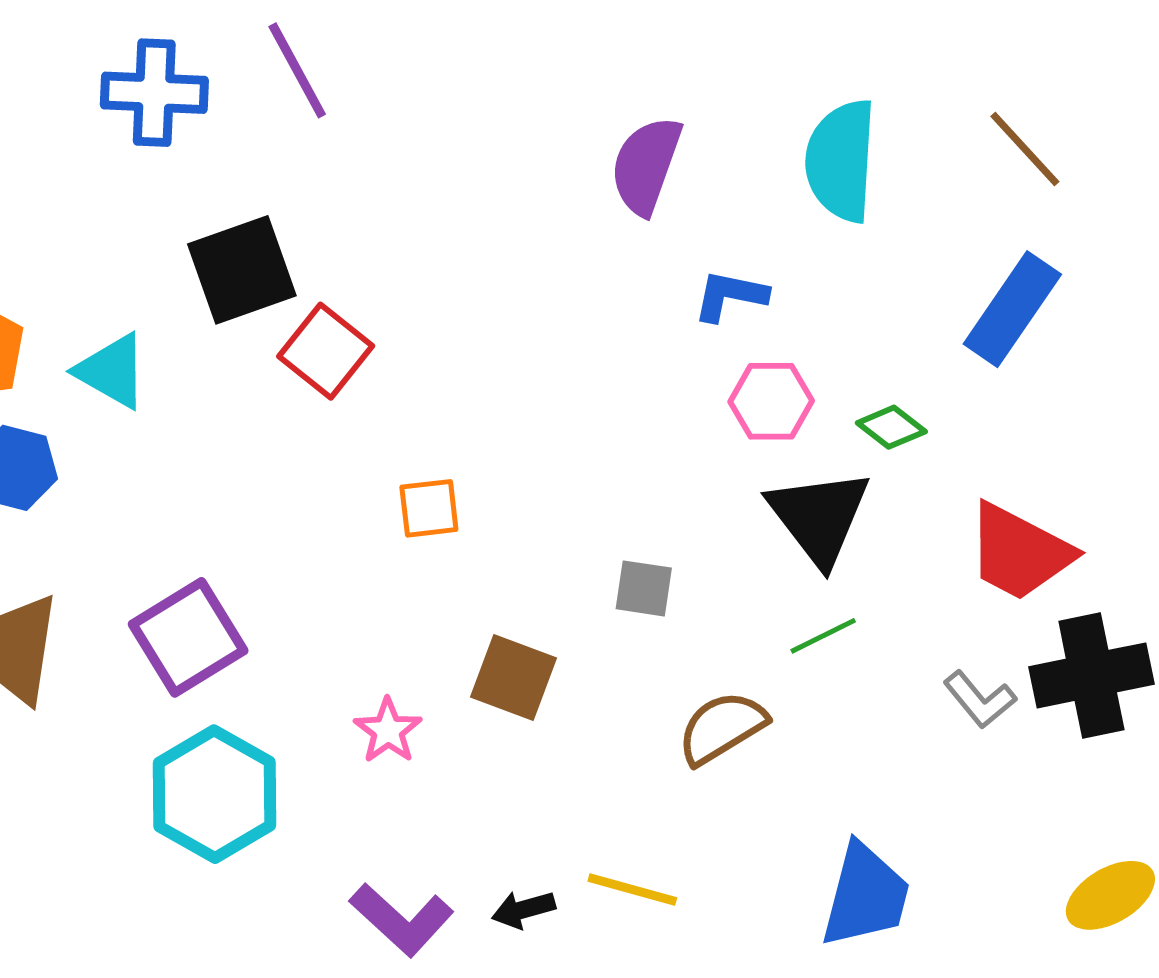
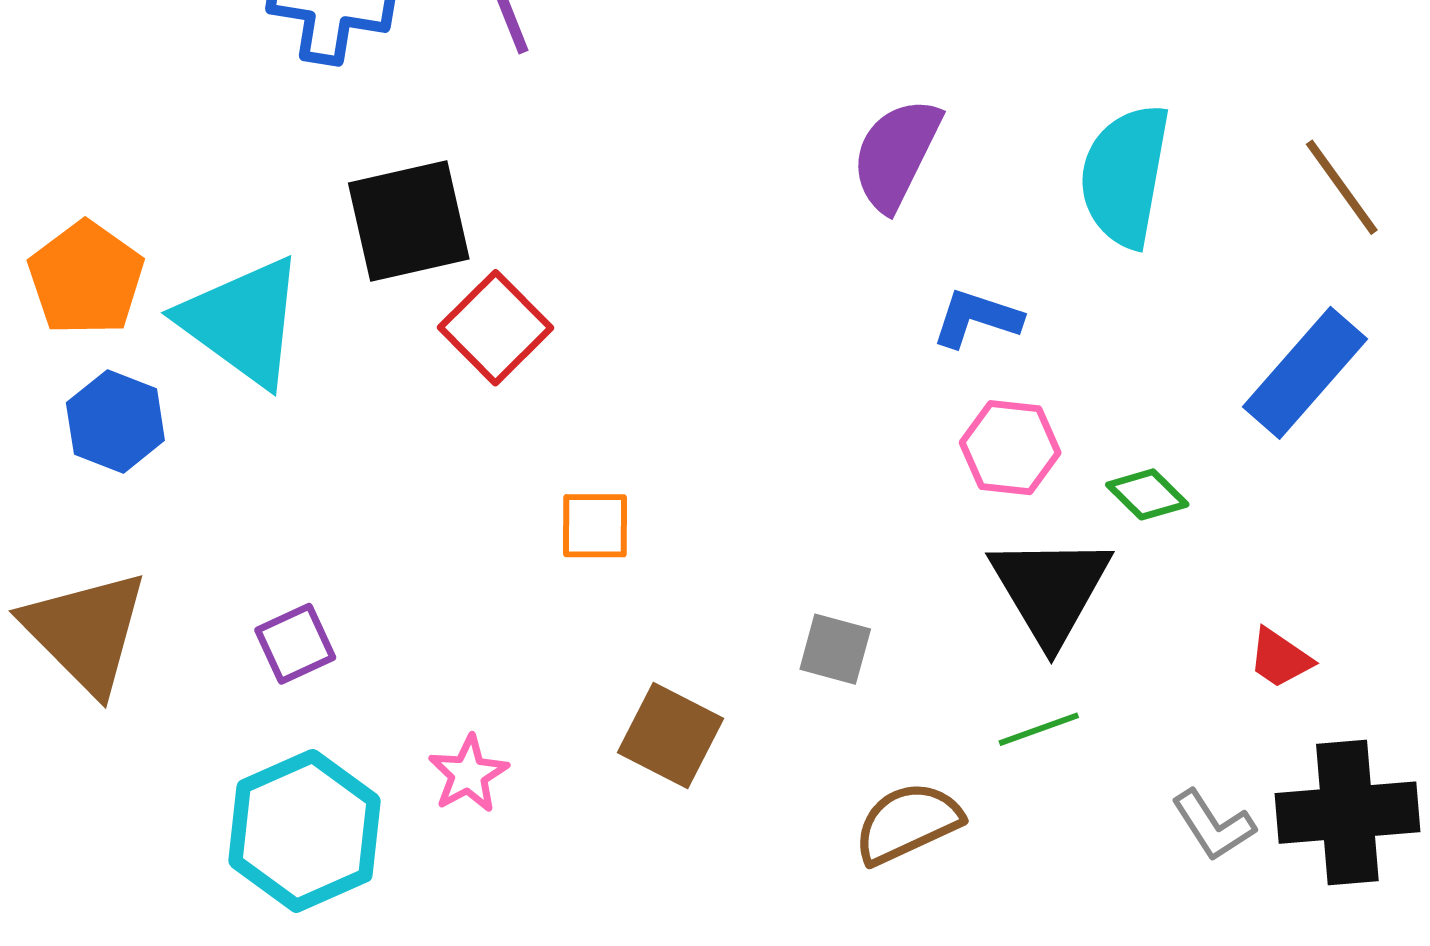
cyan triangle: (112, 371) -> (242, 322), size x1.5
red trapezoid: (1019, 552) -> (1280, 658), size x0.5
purple square: (188, 637) -> (295, 644), size x0.6
pink star: (388, 731) -> (468, 774), moved

